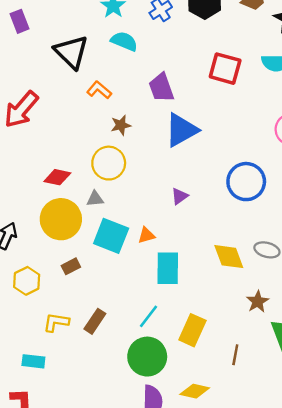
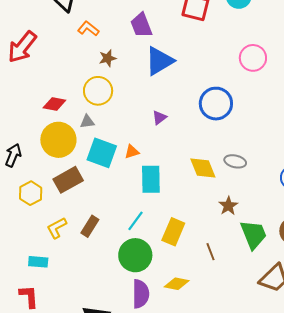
brown rectangle: (71, 266) -> (68, 180), size x1.8
yellow L-shape: (56, 322) -> (57, 228), turned -35
brown line: (235, 355) -> (211, 252), turned -30

